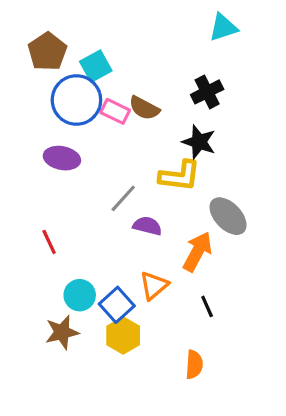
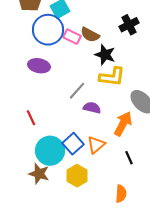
black star: (199, 142) -> (105, 55), moved
cyan circle: (80, 295) -> (50, 151), size x1.5
blue square: (117, 305) -> (73, 144), moved
brown star: (62, 332) -> (39, 174), turned 30

